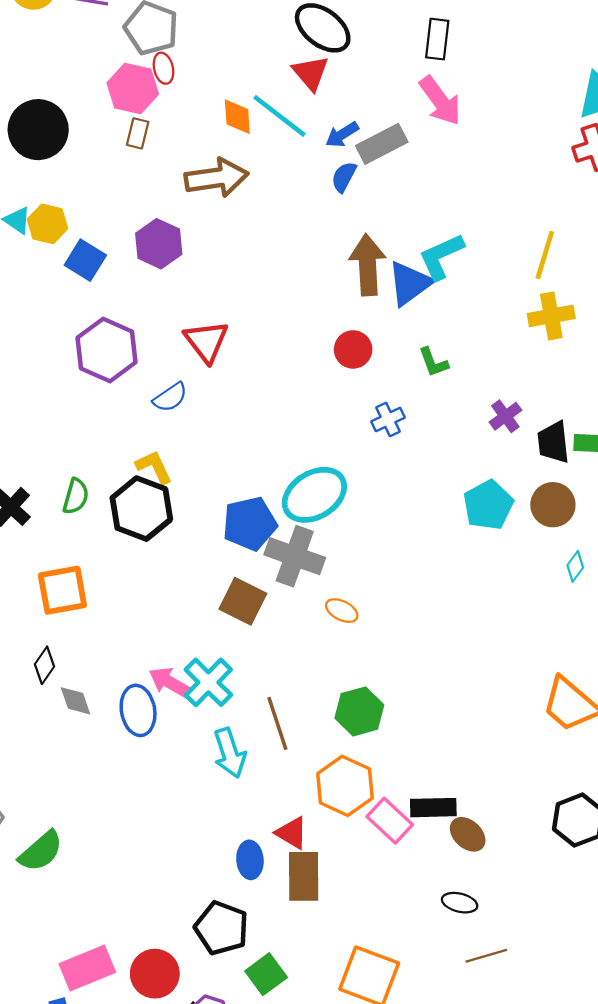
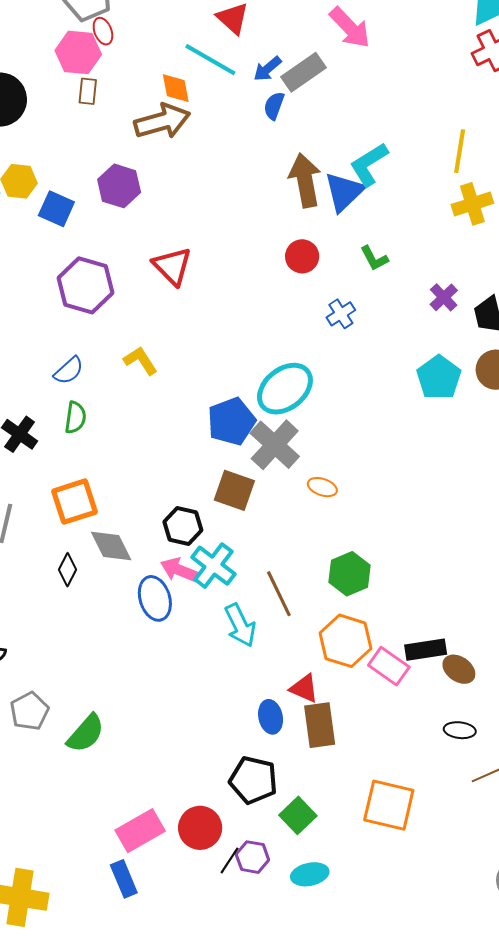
orange diamond: (237, 117) -> (176, 88), moved
blue semicircle: (170, 397) -> (69, 371), moved
yellow L-shape: (154, 467) -> (141, 361), moved
black hexagon: (141, 509) -> (183, 526), moved, size x0.7
gray cross: (295, 556) -> (275, 445), turned 30
gray diamond: (76, 701) -> (111, 546), moved, size x1.4

